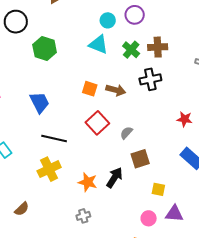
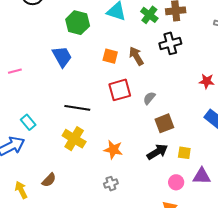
green hexagon: (45, 49) -> (78, 23), moved
brown arrow: (116, 90) -> (136, 56), turned -132
blue trapezoid: (40, 102) -> (62, 57), moved
red square: (97, 123) -> (120, 90), turned 30
yellow cross: (49, 169) -> (74, 139), turned -30
black arrow: (114, 178) -> (157, 152), moved, turned 30

